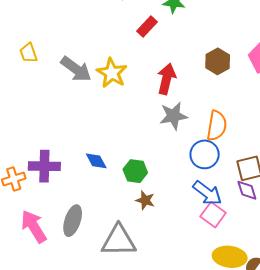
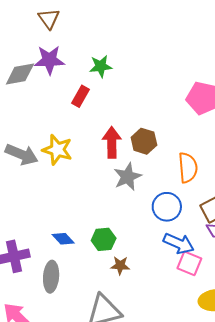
brown hexagon: (218, 61) -> (144, 141), moved
orange semicircle: (217, 126) -> (188, 168), moved
gray ellipse: (73, 221) -> (51, 277), moved

